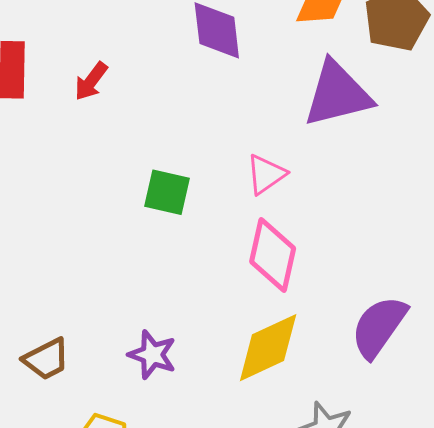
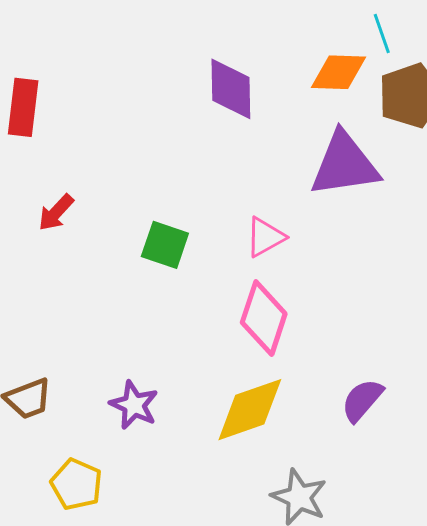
red arrow: (91, 81) -> (56, 212), moved
purple semicircle: (379, 327) -> (362, 400), size x0.7

